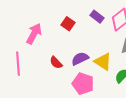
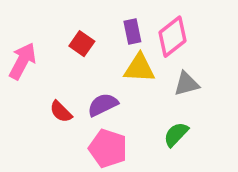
purple rectangle: (97, 17) -> (132, 31), turned 40
yellow triangle: (103, 62) -> (139, 68), moved, turned -30

